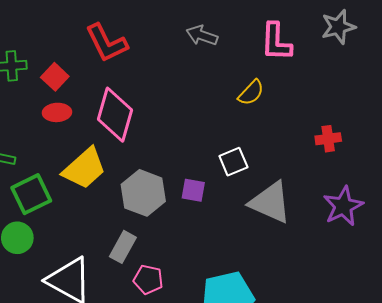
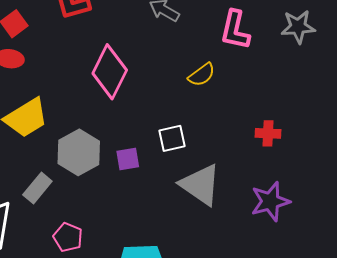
pink diamond: (115, 115) -> (110, 72), moved
purple square: (193, 190) -> (128, 159), turned -30
gray rectangle: (123, 247) -> (37, 188), moved

